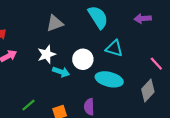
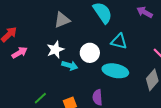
purple arrow: (143, 19) -> (145, 12), turned 35

